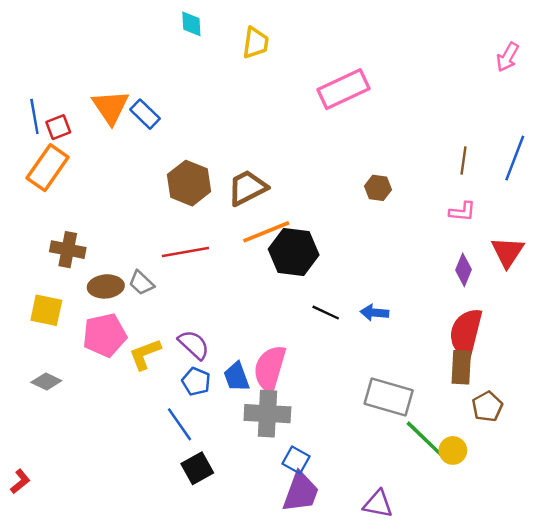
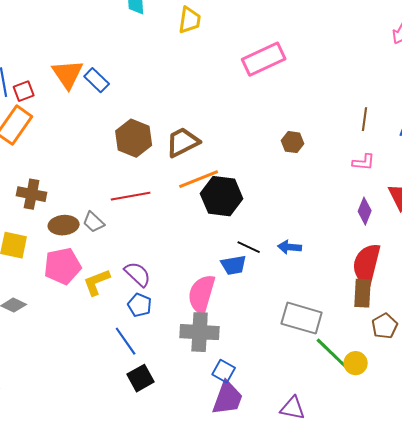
blue trapezoid: (237, 377) -> (234, 265), moved, turned -80

